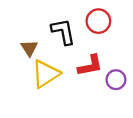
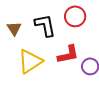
brown triangle: (29, 48) -> (14, 28), moved

